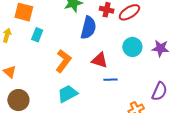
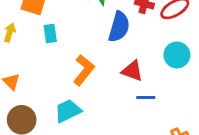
cyan rectangle: (37, 35) -> (50, 34), turned -32
cyan trapezoid: (68, 94) -> (68, 111), moved

